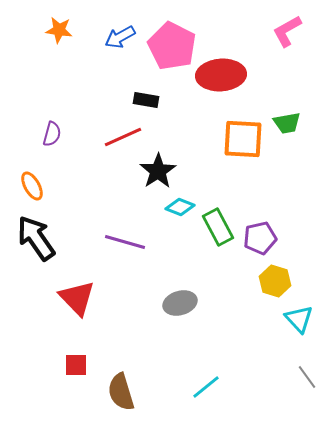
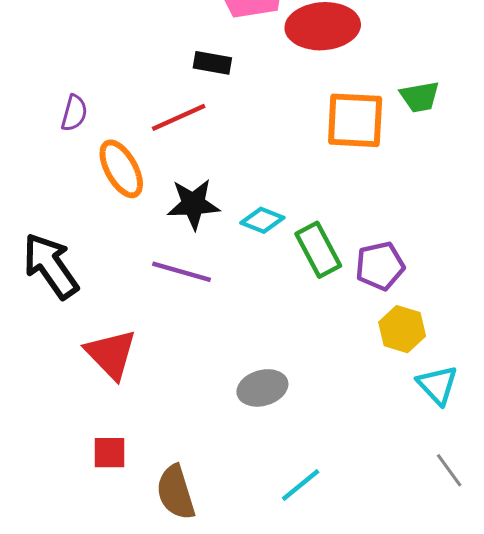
black star: (158, 171) -> (193, 204), moved, turned 30
orange ellipse: (32, 186) -> (121, 169), moved, size x1.4
gray ellipse: (180, 303) -> (262, 388), moved

